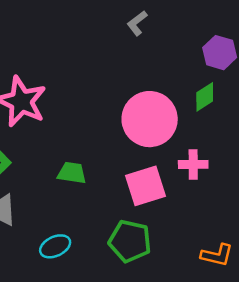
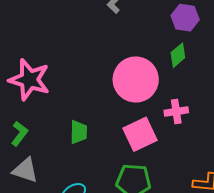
green trapezoid: (72, 173) -> (79, 132), turned 90

